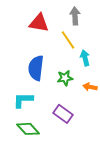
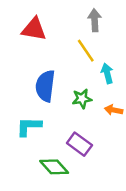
red triangle: (39, 23) -> (34, 29), moved
green diamond: (28, 129) -> (54, 167), moved

